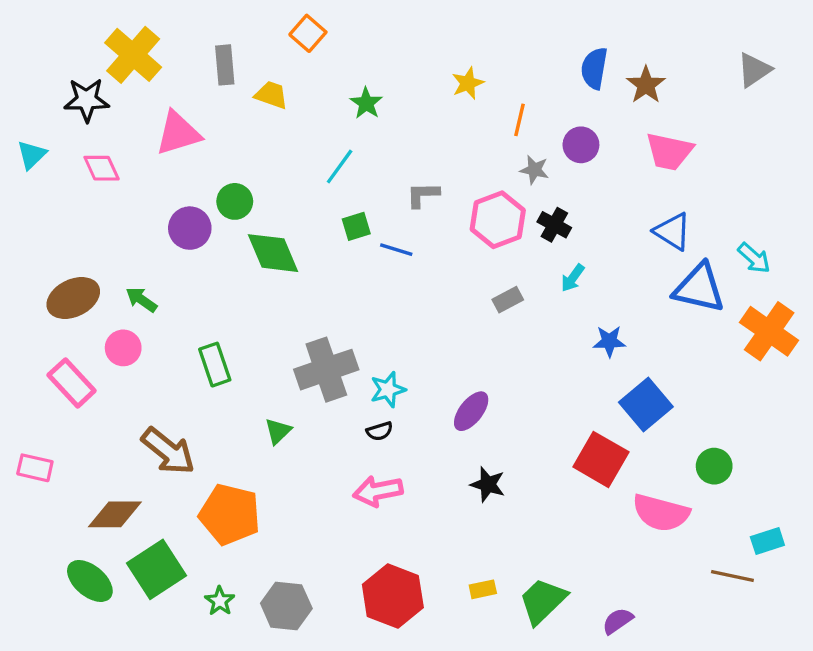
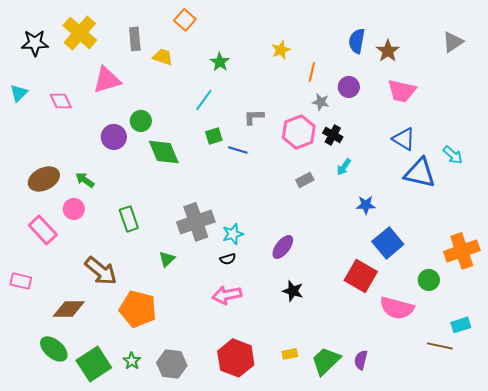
black star: (87, 100) -> (35, 43), moved
orange cross: (769, 331) -> (462, 251), moved, turned 36
green square: (156, 569) -> (94, 364), moved
purple semicircle: (618, 621) -> (361, 360), moved, turned -42

